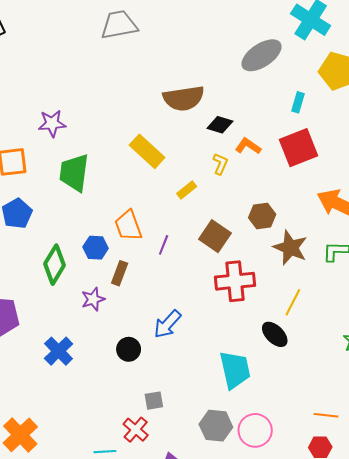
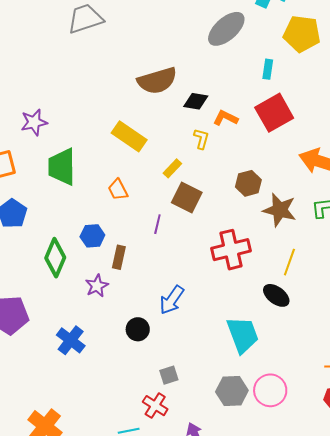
orange trapezoid: (128, 226) -> (118, 190), moved, size x0.7
brown square: (215, 236) -> (187, 198), moved

